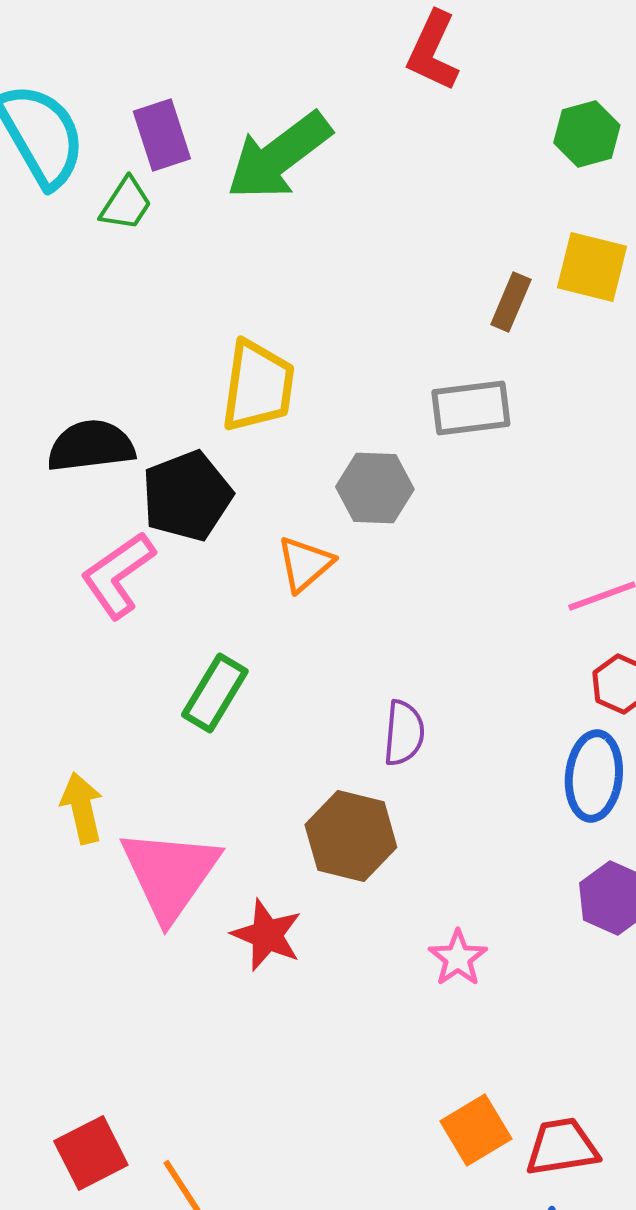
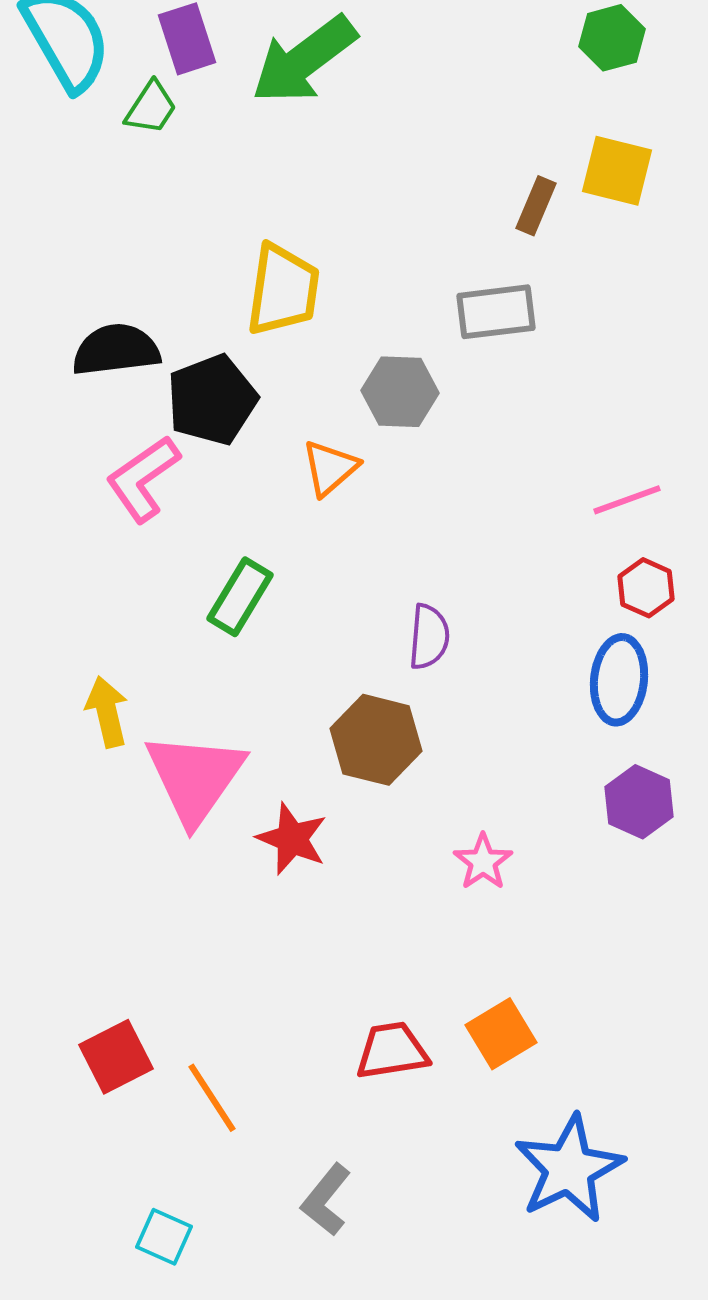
red trapezoid: (562, 1147) -> (392, 1051), moved

